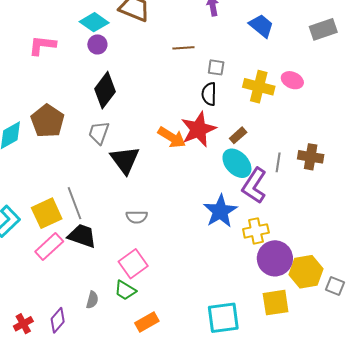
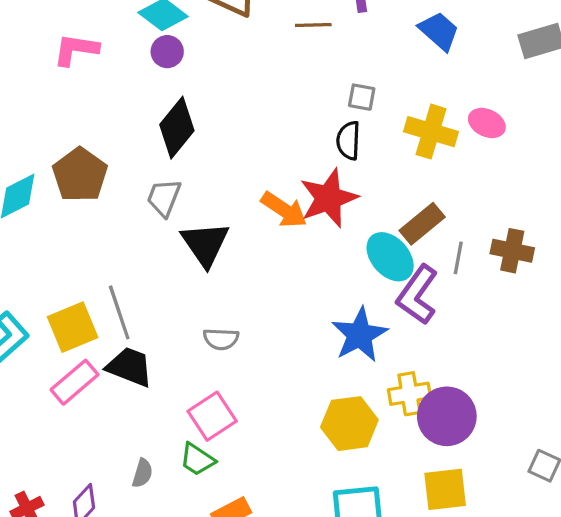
brown line: (183, 48) -> (313, 25), moved
brown rectangle: (238, 135) -> (422, 224), moved, size x1.5
yellow cross: (256, 231) -> (409, 394), moved
yellow hexagon: (306, 272) -> (349, 424), moved

